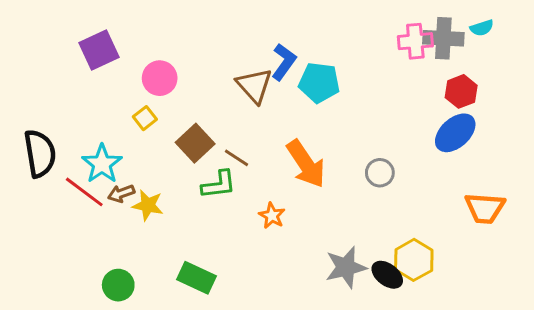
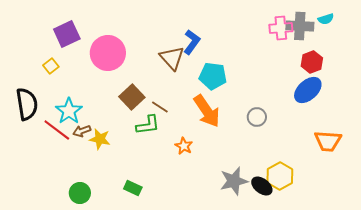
pink circle: (160, 78) -> (108, 53), size x1.5
cyan pentagon: (319, 83) -> (213, 76), moved
yellow square: (145, 118) -> (51, 66), moved
green rectangle: (197, 278) -> (133, 188), size x0.7

